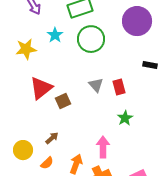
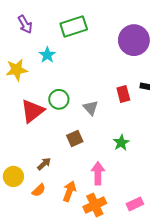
green circle: (91, 39) -> (59, 99), moved, size x0.7
red rectangle: (119, 87) -> (123, 94), moved
brown square: (63, 101) -> (75, 138), moved

